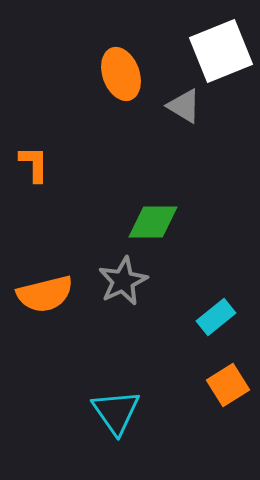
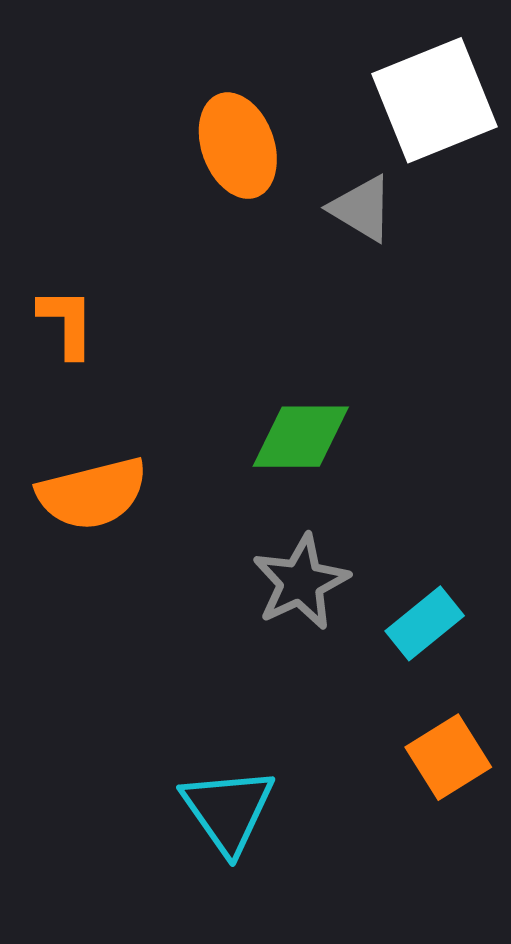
gray star: (123, 281) -> (301, 582), moved
orange semicircle: (45, 294) -> (92, 494), moved

